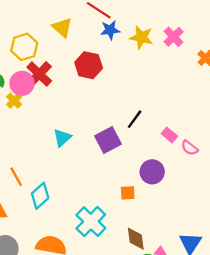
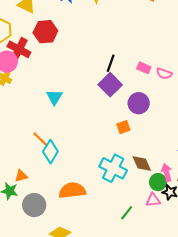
red hexagon: (89, 65) -> (45, 32), moved
purple square: (108, 140) -> (110, 85), moved
orange line: (16, 177) -> (40, 139), moved
cyan cross: (91, 222) -> (113, 168), moved

